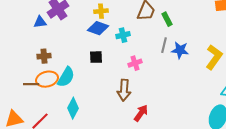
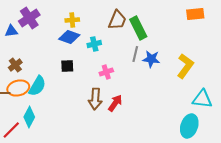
green rectangle: (167, 19) -> (138, 28), size x1.6
brown cross: (44, 56) -> (15, 65), turned -32
cyan diamond: (73, 108) -> (29, 117), moved
red arrow: (141, 113) -> (115, 103), moved

